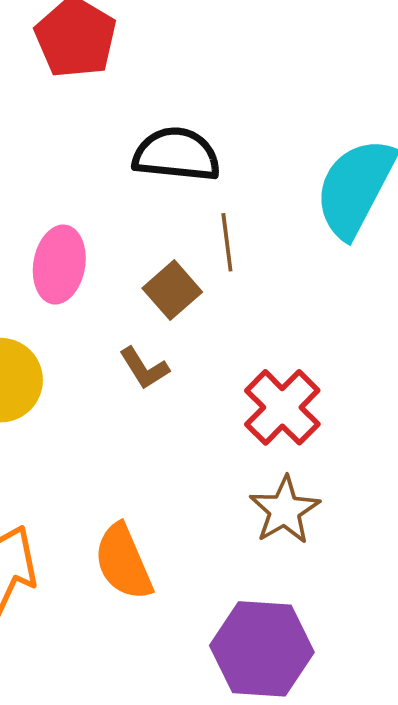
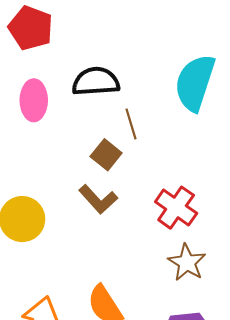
pink ellipse: (59, 265) -> (34, 100), moved
brown L-shape: (144, 368) -> (98, 199), size x1.4

